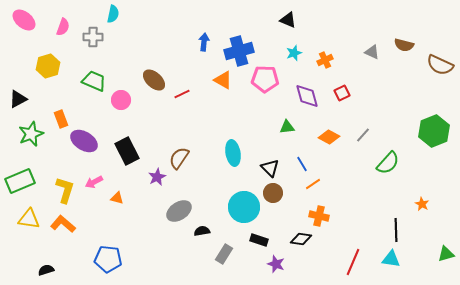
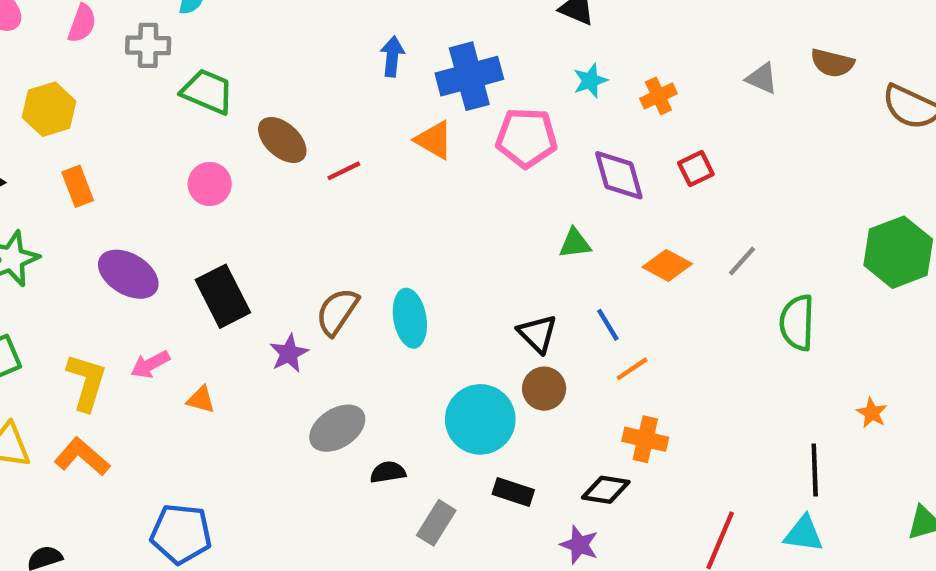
green trapezoid: (94, 81) -> (207, 92), moved
orange rectangle: (61, 119) -> (78, 186), moved
cyan ellipse: (233, 153) -> (410, 318), moved
green semicircle: (388, 163) -> (797, 323), turned 140
purple star: (276, 264) -> (579, 545), moved

